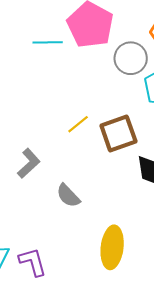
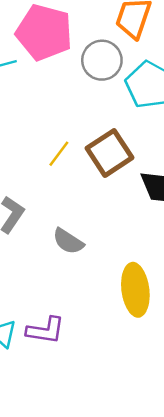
purple L-shape: (33, 262) -> (45, 330), turned 128

